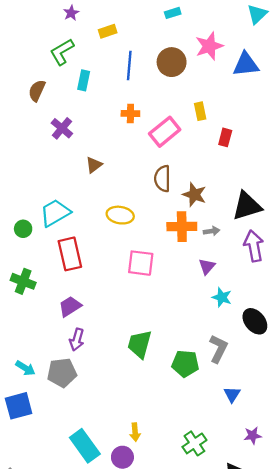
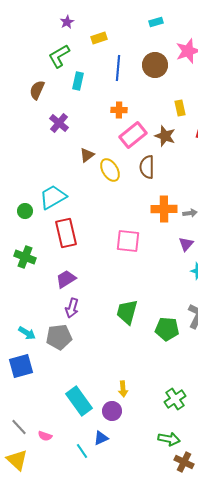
pink rectangle: (165, 132) -> (133, 135), moved
brown star: (194, 195) -> (165, 136), moved
yellow ellipse: (120, 215) -> (110, 170), moved, turned 50

